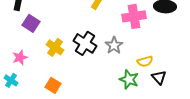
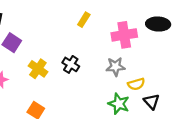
black cross: (85, 43) -> (71, 64), size x0.7
gray star: (114, 45) -> (116, 67), moved, turned 30

